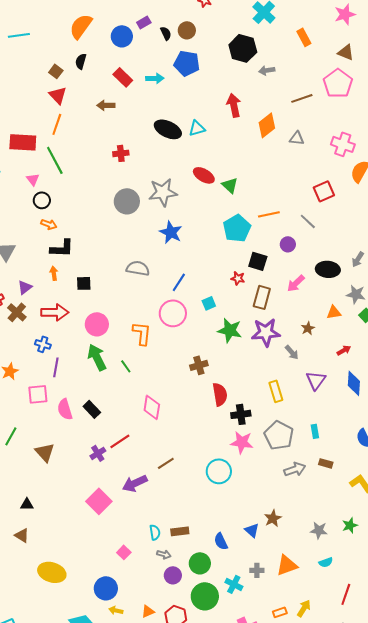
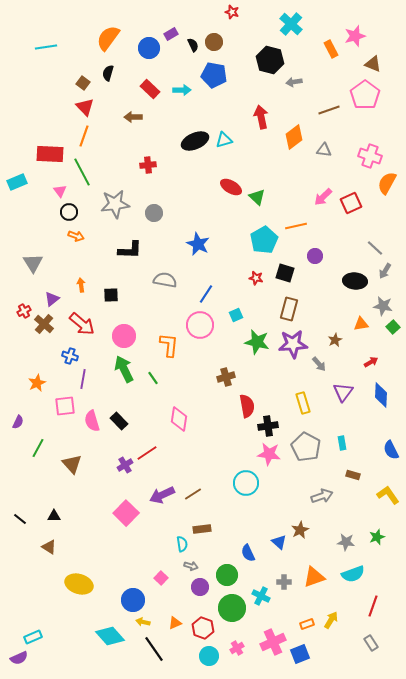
pink star: (345, 14) -> (355, 36), moved
black ellipse: (168, 129) -> (195, 141), turned -48
gray star: (163, 192) -> (115, 204), moved
gray circle: (127, 201) -> (154, 213), size x0.7
gray line: (308, 221) -> (375, 248), moved
black L-shape: (62, 248) -> (130, 250), moved
red star: (238, 278) -> (256, 278), moved
pink arrow: (296, 283) -> (323, 197), moved
red arrow: (55, 312) -> (82, 324), turned 40
brown line: (166, 463) -> (193, 494), moved
gray arrow: (295, 469) -> (322, 496), moved
brown rectangle: (180, 531) -> (202, 529), moved
pink square: (124, 552) -> (161, 578), moved
cyan semicircle: (326, 562) -> (353, 574), size x1.6

